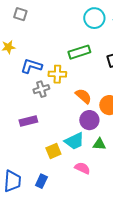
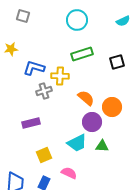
cyan circle: (94, 18) -> (77, 20), moved
yellow square: (53, 151) -> (44, 155), moved
pink semicircle: (82, 168) -> (69, 173), moved

